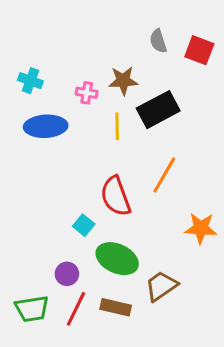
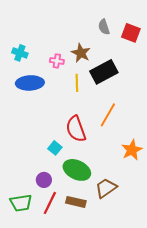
brown star: (123, 81) -> (81, 53), turned 30
orange star: (201, 228) -> (132, 150), turned -30

